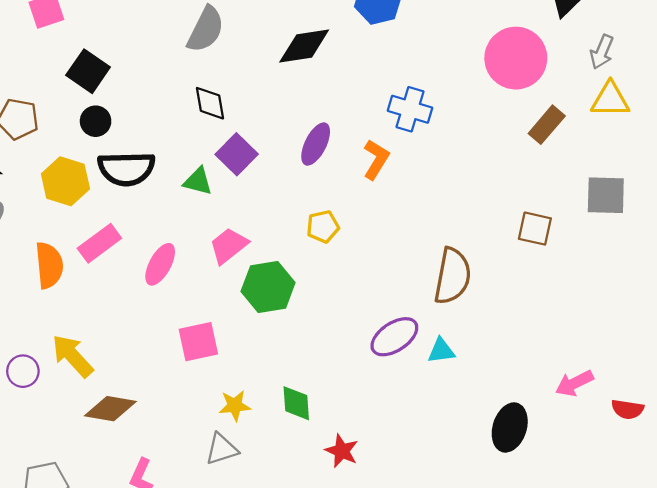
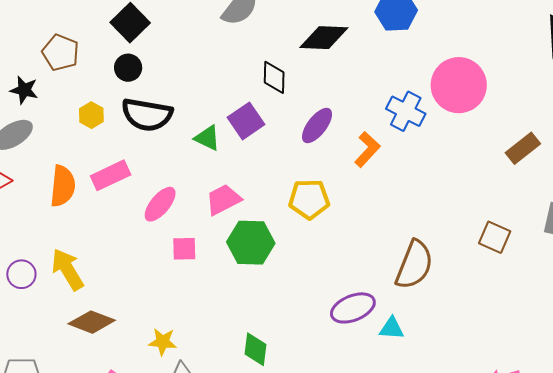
pink circle: (516, 58) -> (459, 85), moved
black diamond: (210, 103) -> (274, 77), moved
yellow hexagon: (65, 181) -> (91, 115), size x0.6
yellow pentagon: (323, 227) -> (309, 199), size x1.4
pink square: (198, 342) -> (184, 249), moved, size x0.7
yellow star: (235, 406) -> (163, 342), moved

